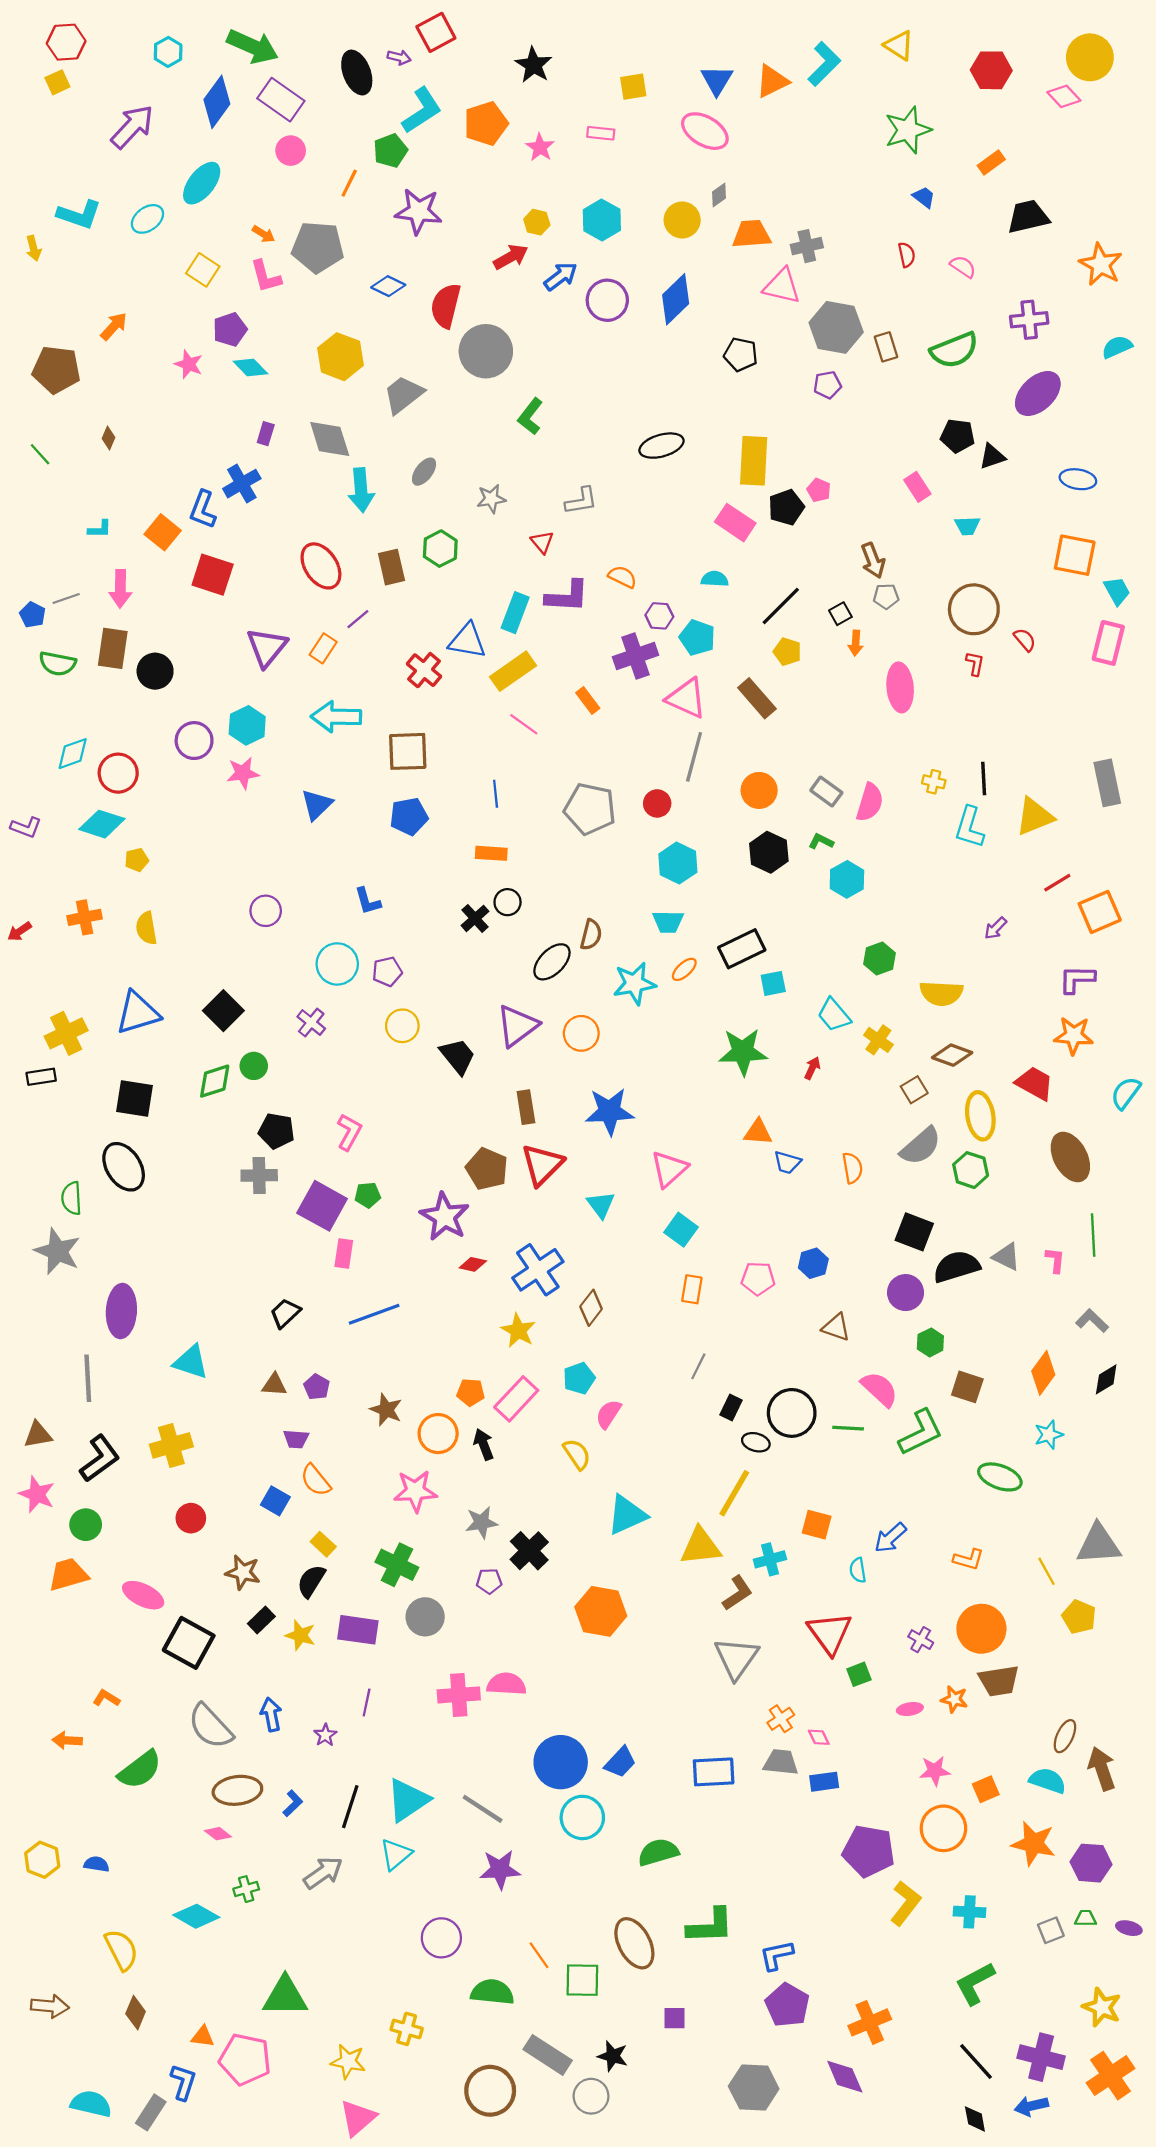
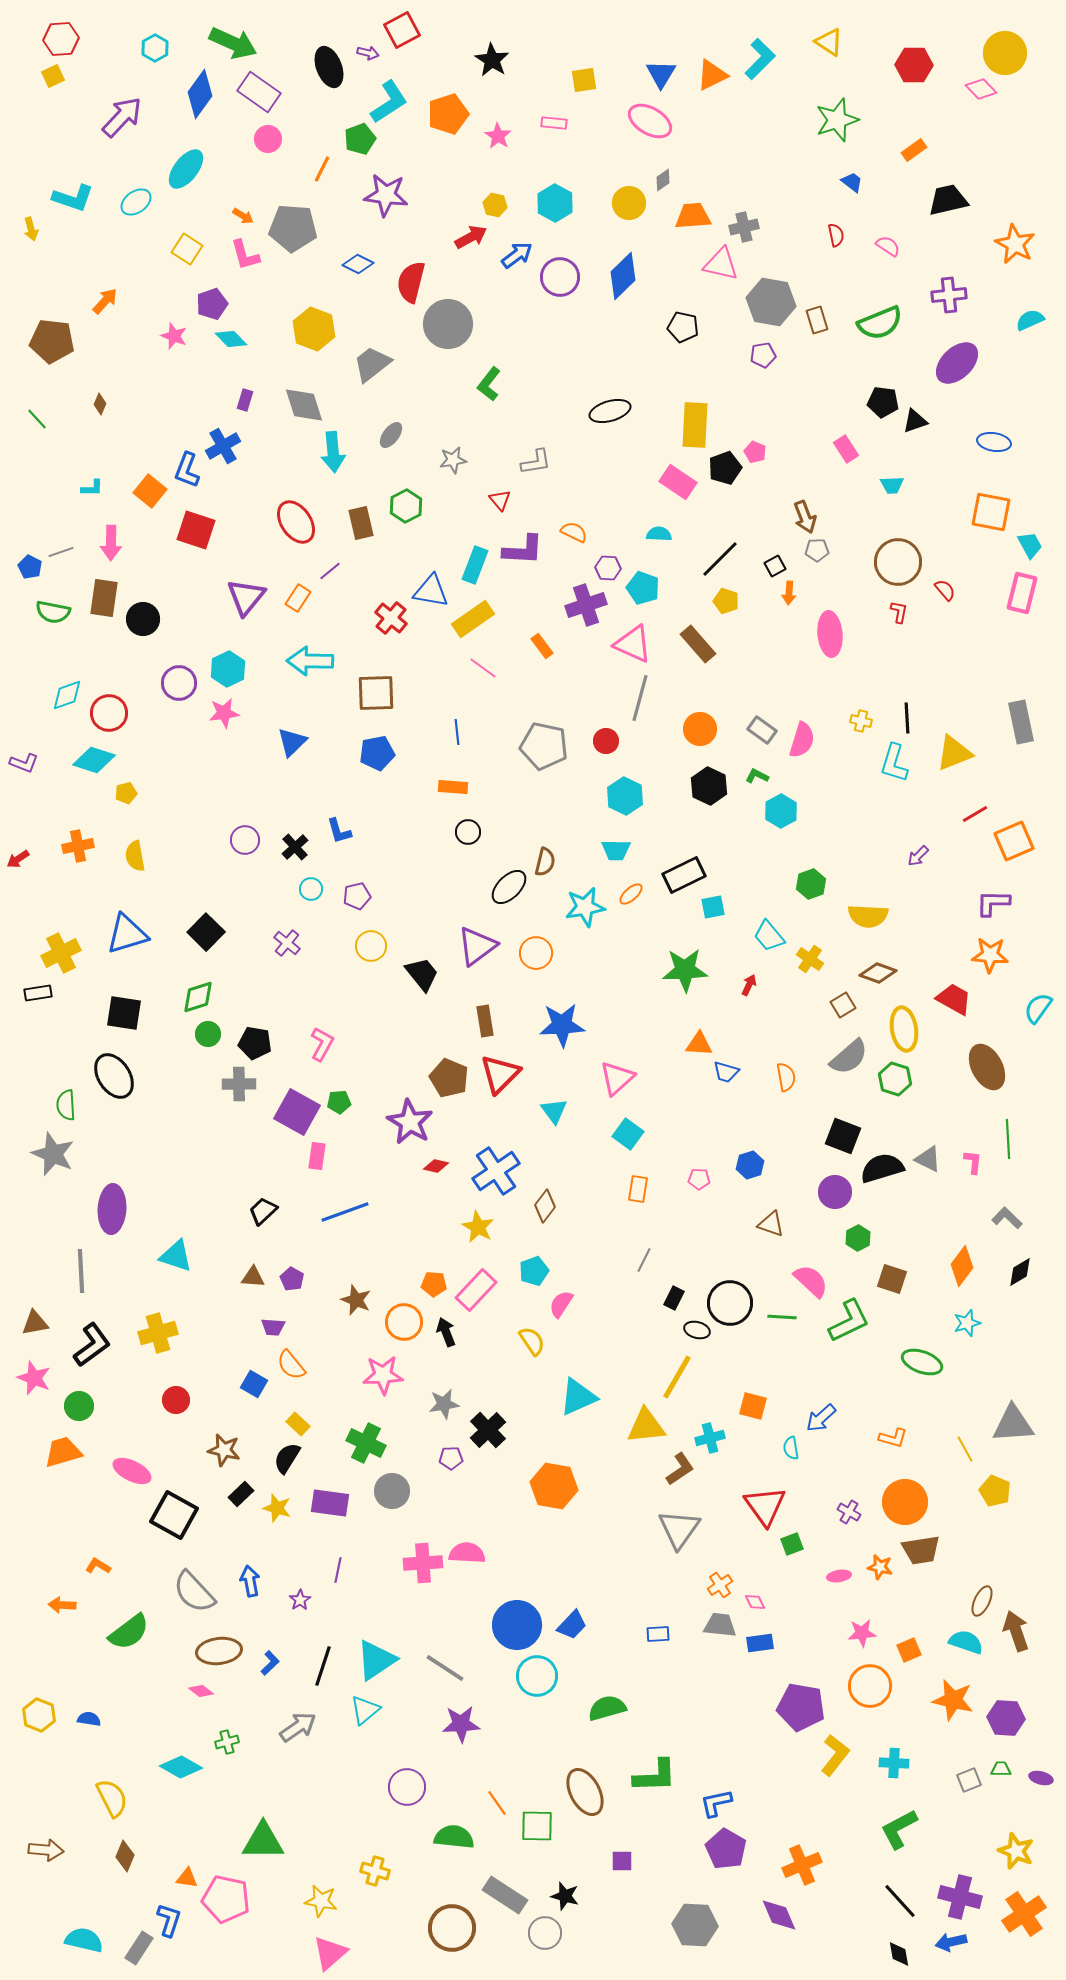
black cross: (475, 918) -> (295, 847), moved
cyan circle: (337, 964) -> (311, 889), size x0.6
green circle: (254, 1066) -> (208, 1034), moved
pink pentagon: (758, 1278) -> (699, 1179), size x0.7
blue rectangle: (714, 1772) -> (658, 1634), size x0.6

